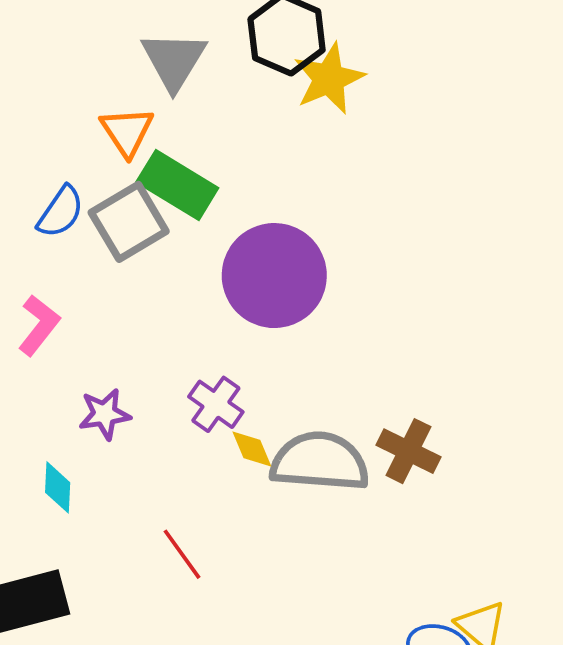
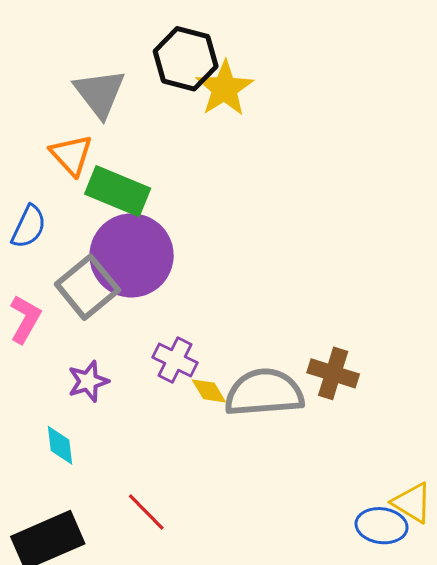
gray square: (129, 222) -> (87, 287), moved
purple circle: (274, 276) -> (132, 255), moved
red line: (182, 554) -> (146, 512), moved

